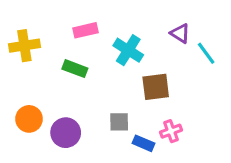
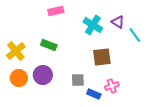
pink rectangle: (85, 30) -> (56, 11), moved
yellow cross: (24, 46) -> (16, 51), moved, turned -30
cyan cross: (128, 50) -> (93, 25), moved
purple circle: (66, 133) -> (43, 75), moved

